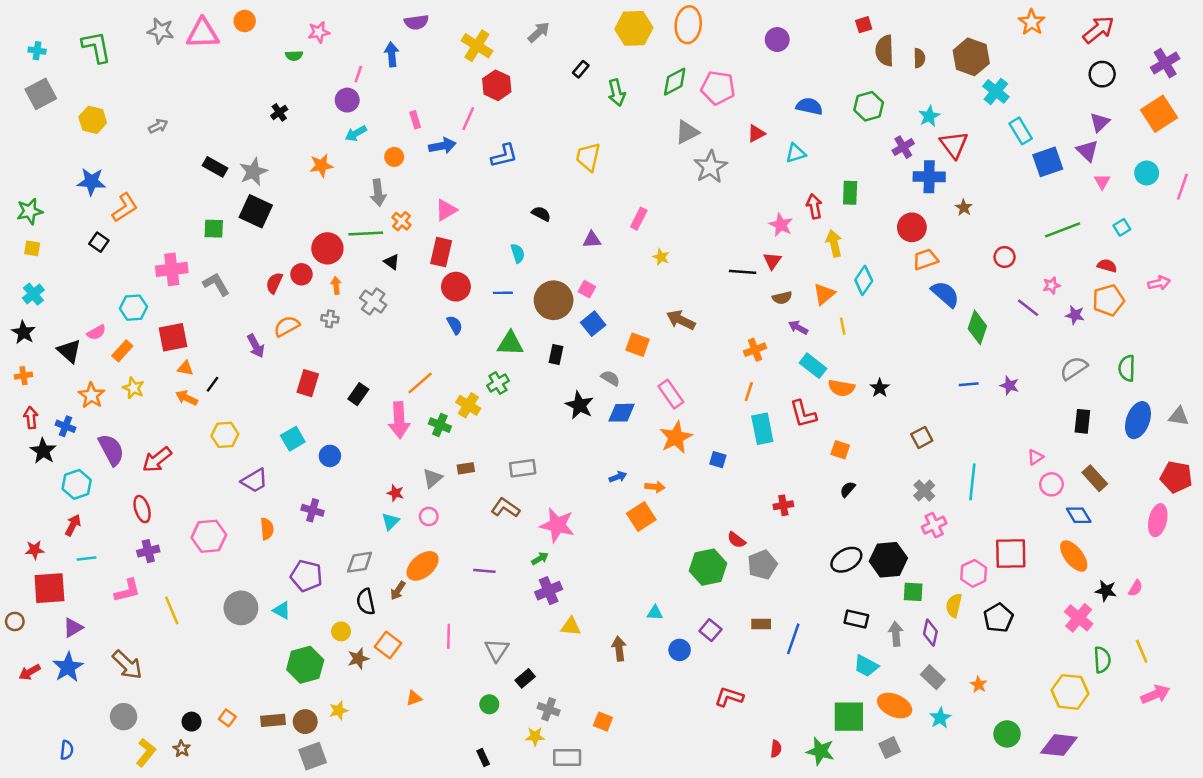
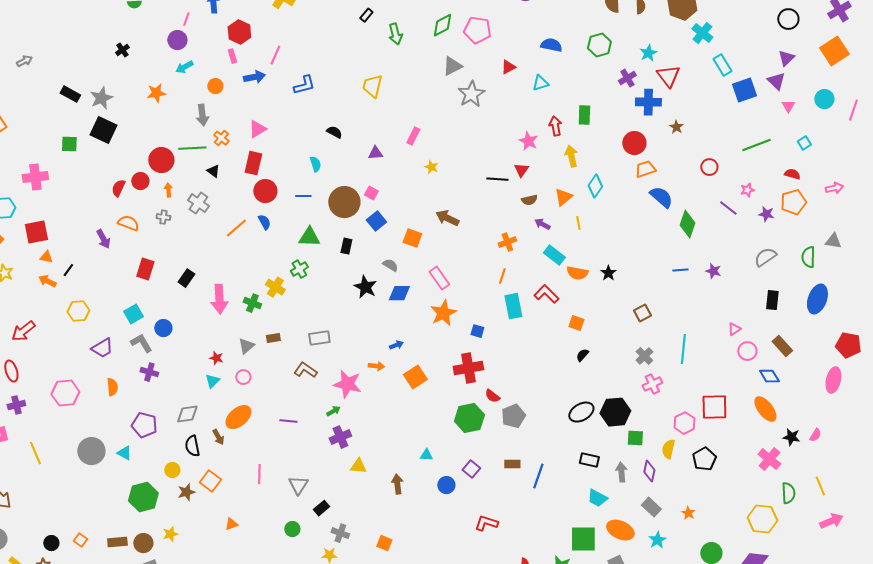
red hexagon: (497, 85) -> (239, 32), moved
gray L-shape: (216, 284) -> (141, 343), moved
orange semicircle: (287, 326) -> (128, 223), turned 50
orange line: (420, 383) -> (236, 228), moved
red L-shape: (803, 414) -> (546, 294), turned 150
gray triangle: (1179, 416) -> (833, 241), moved
orange arrow: (655, 487) -> (376, 366), moved
red cross: (783, 505) -> (468, 368), moved, size x1.8
brown arrow: (398, 591) -> (218, 437), turned -63

